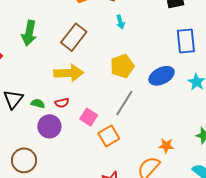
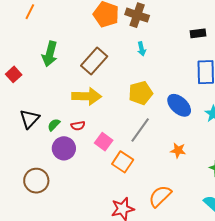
blue ellipse: (162, 76) -> (179, 105), turned 65
green semicircle: (38, 104) -> (54, 125), turned -64
orange square: (109, 136) -> (123, 162), turned -30
orange star: (166, 146) -> (178, 150), moved

